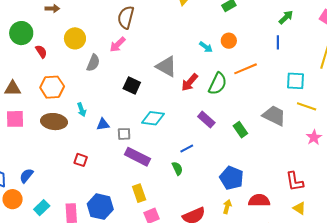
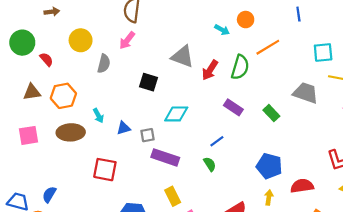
brown triangle: (13, 88) -> (32, 92), moved
red square: (81, 160) -> (105, 170), size x1.6

